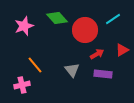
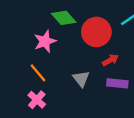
pink star: (24, 26) -> (45, 41), moved
pink cross: (22, 85) -> (37, 100), moved, turned -35

